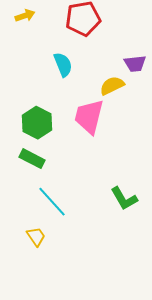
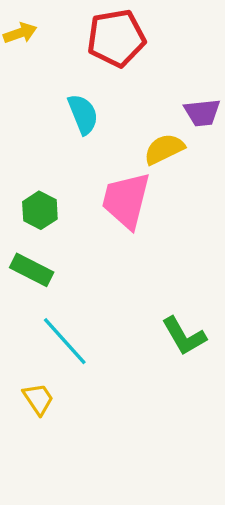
green hexagon: (37, 123) -> (40, 210), size x0.7

